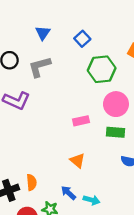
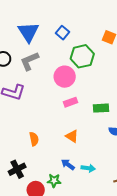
blue triangle: (43, 33) -> (28, 32), size x1.6
pink circle: (116, 104) -> (65, 77), moved
orange semicircle: (32, 182) -> (34, 139), moved

